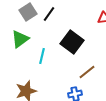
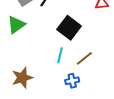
cyan line: (42, 56) -> (60, 55), moved

